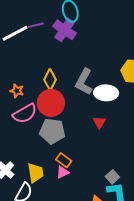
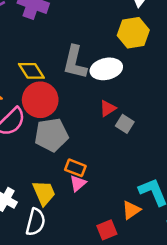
yellow diamond: (50, 80) -> (31, 71), turned -45
red triangle: (99, 122) -> (108, 108), turned 40
gray square: (112, 177) -> (125, 124), moved

